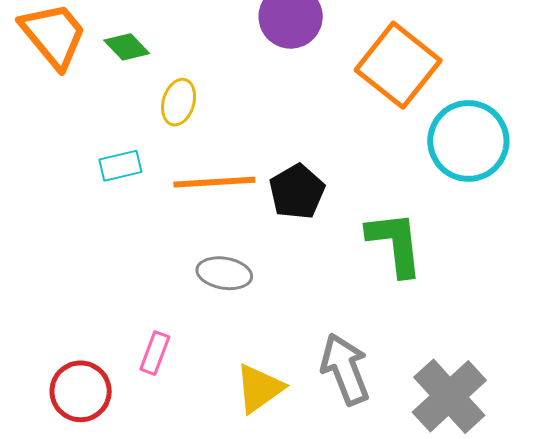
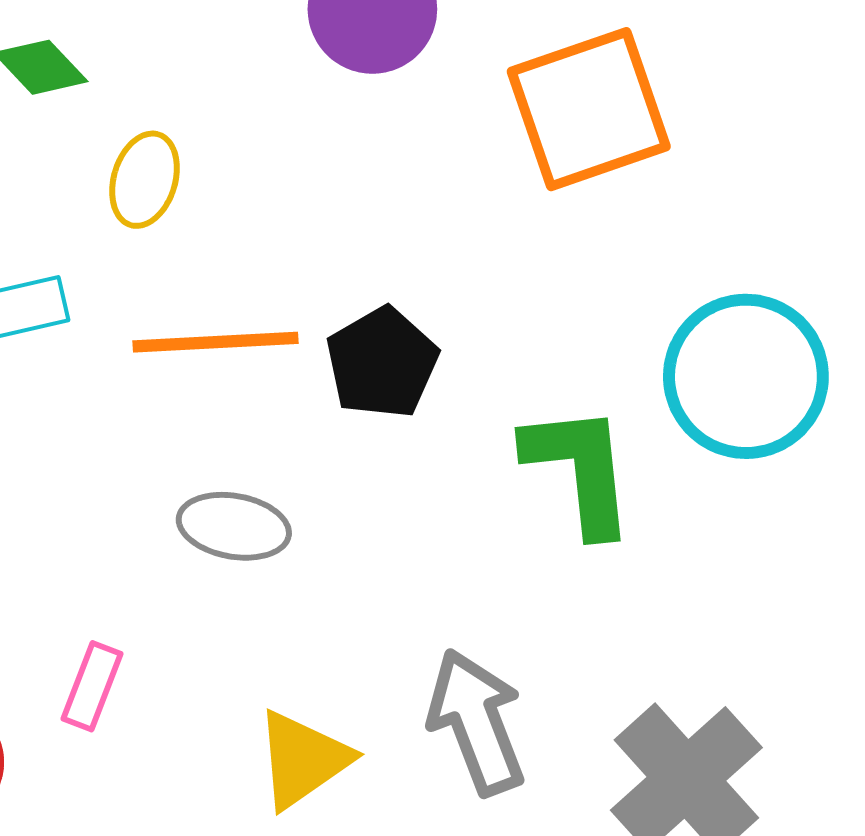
orange square: (398, 65) -> (589, 109), turned 32
cyan circle: (468, 141) -> (746, 376), moved

